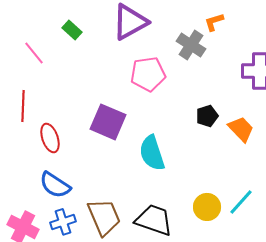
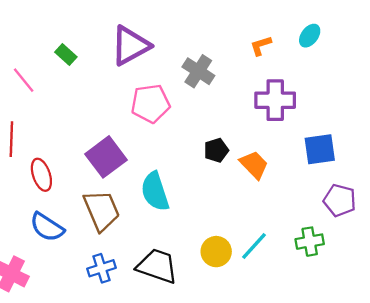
orange L-shape: (214, 22) -> (261, 46), moved
purple square: (108, 122) -> (106, 157), turned 30
brown trapezoid: (104, 217) -> (102, 210), moved
blue cross: (63, 222) -> (102, 268), moved

